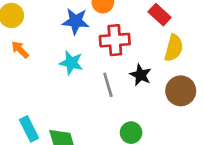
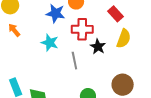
black star: (141, 75) -> (98, 47), moved
brown circle: (181, 91) -> (123, 85), moved

